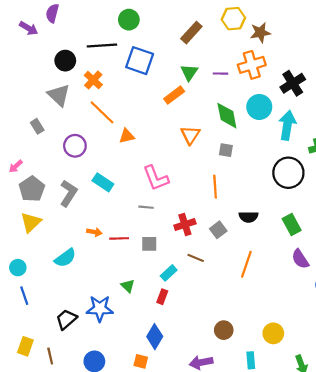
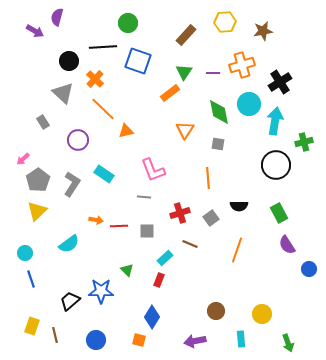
brown star: (260, 33) -> (263, 31), moved

